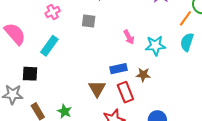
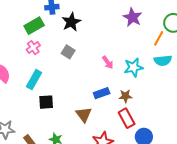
gray square: (89, 21) -> (68, 52), turned 32
cyan semicircle: (187, 42) -> (163, 61), turned -108
black square: (30, 74) -> (46, 102), moved
red rectangle: (125, 92) -> (127, 118), moved

